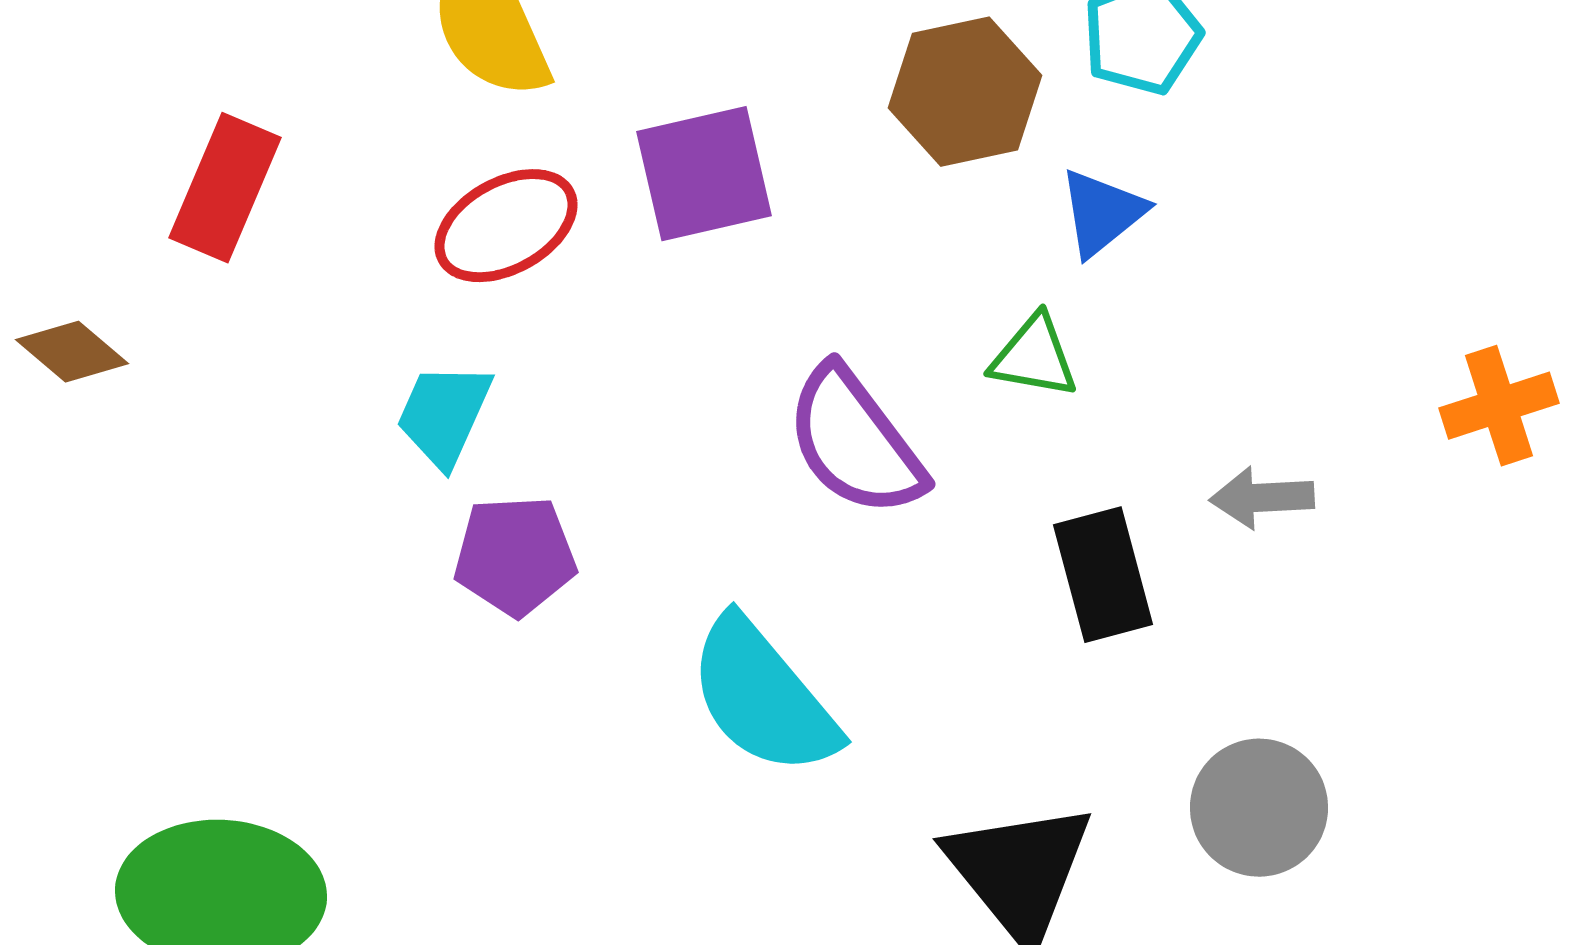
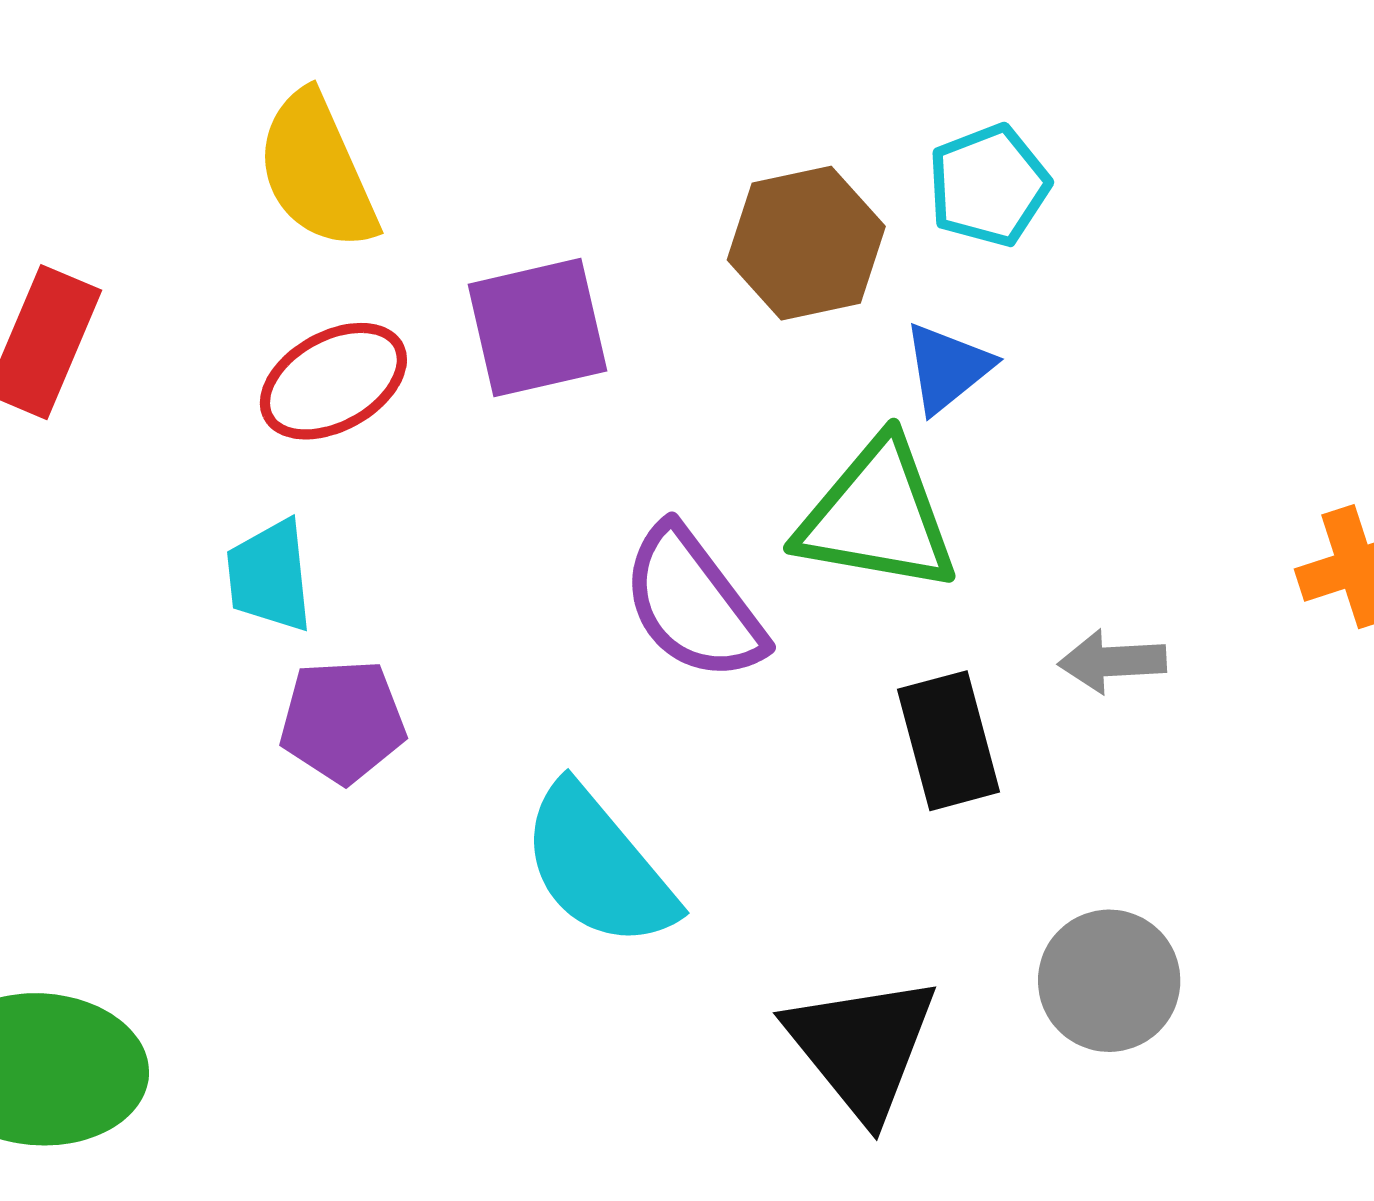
green triangle: (1034, 357) -> (877, 516), size x1.8
cyan trapezoid: (444, 415) -> (270, 576), turned -30

